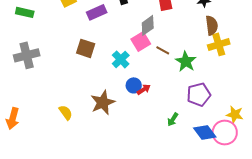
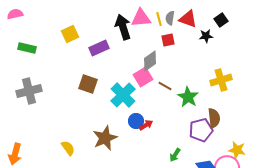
brown semicircle: (212, 25) -> (214, 118), moved
cyan cross: (121, 59) -> (123, 95), size x1.4

